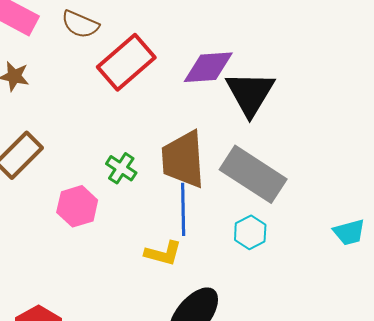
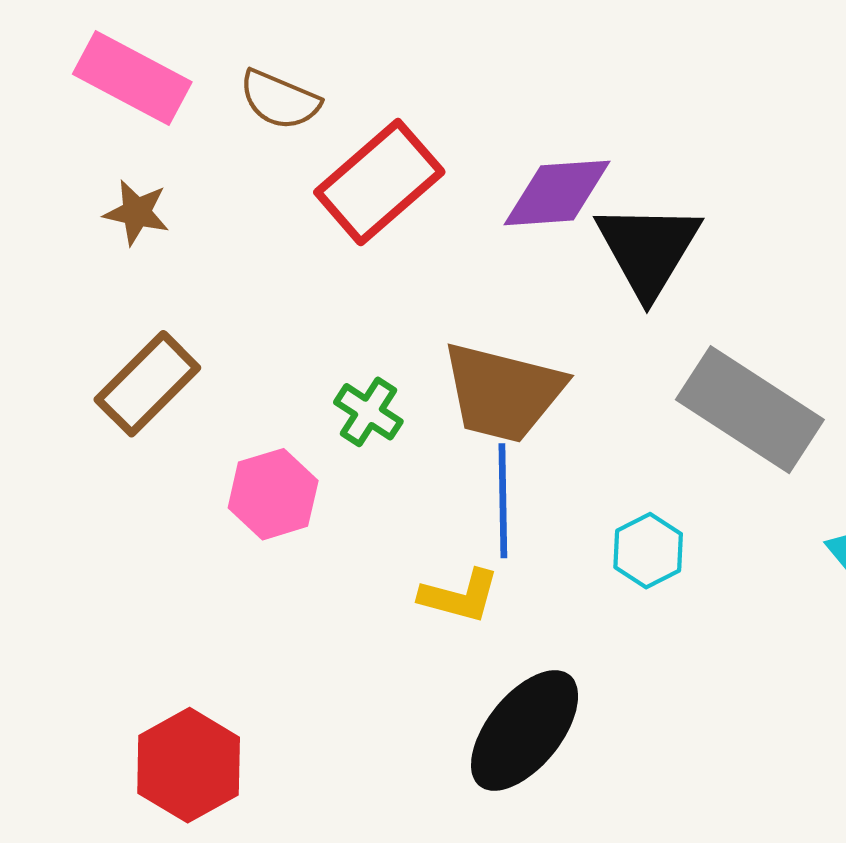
brown trapezoid: (183, 159) -> (503, 392), turned -72
gray rectangle: (253, 174) -> (750, 410), moved

